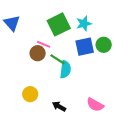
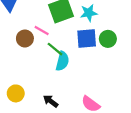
brown circle: (38, 53) -> (25, 38), moved
yellow circle: (30, 94) -> (16, 93), moved

